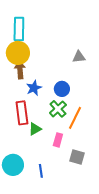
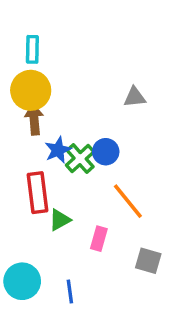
cyan rectangle: (19, 29) -> (32, 49), size x0.7
green cross: (58, 109) -> (80, 159), moved
orange line: (75, 118) -> (128, 201), turned -65
gray square: (77, 157) -> (148, 261), moved

